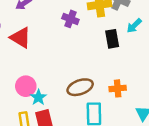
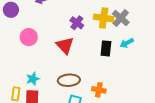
red triangle: (21, 38) -> (65, 46), moved
pink circle: (26, 86) -> (29, 37), moved

